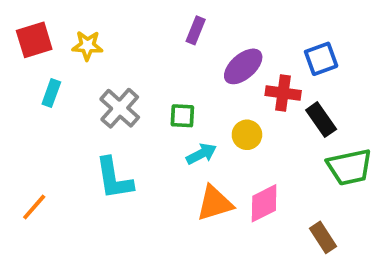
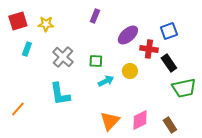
purple rectangle: (196, 30) -> (95, 16), moved
orange triangle: (215, 203) -> (110, 121), moved, turned -30
pink diamond: (264, 203) -> (140, 120), moved

